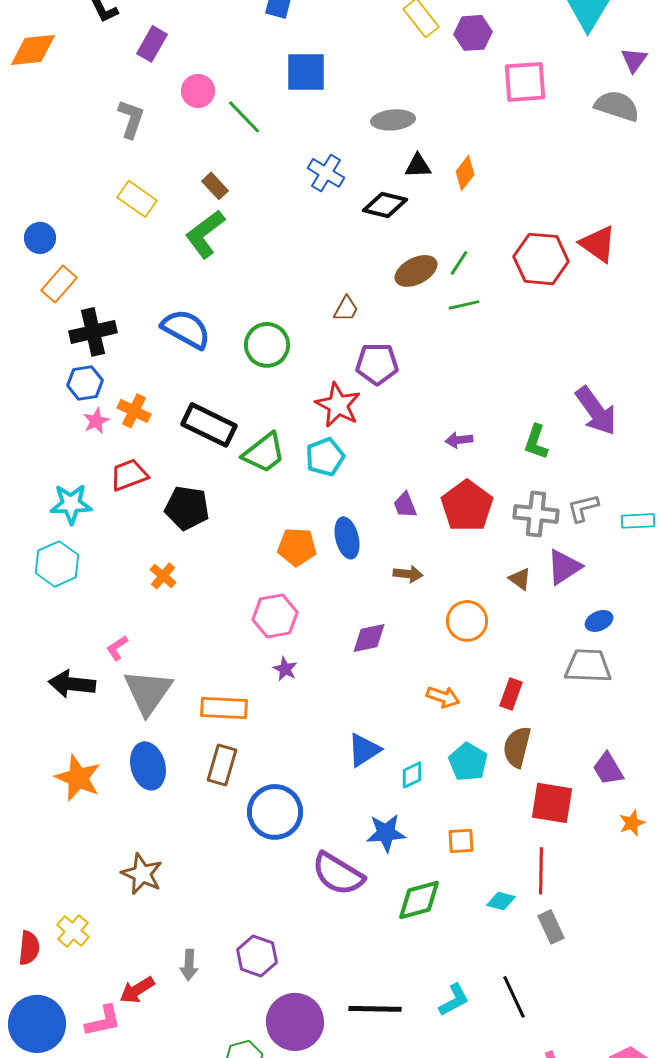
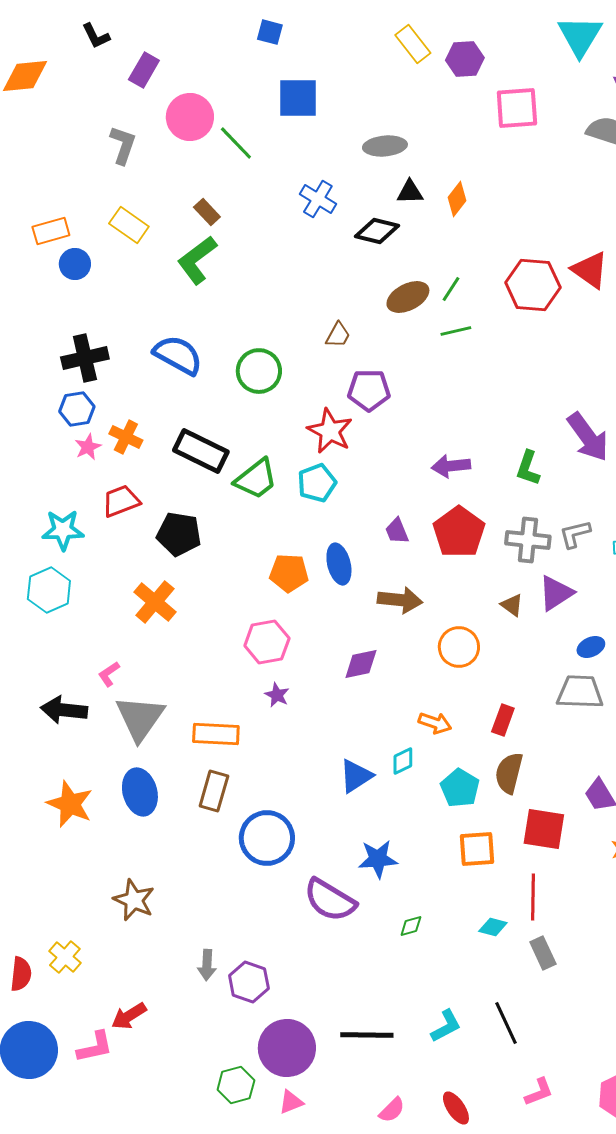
pink circle: (198, 91) -> (190, 117), size x1.4
blue circle: (40, 238) -> (75, 264), moved
orange rectangle: (59, 284) -> (51, 231), moved, turned 33
purple arrow: (459, 440) -> (451, 466), size x1.4
brown arrow: (408, 574) -> (400, 600), size x1.5
orange cross: (163, 576) -> (155, 602), size x1.6
cyan diamond: (412, 775) -> (403, 761), moved
orange square: (461, 841) -> (477, 849), moved, size x1.4
green diamond: (419, 900) -> (411, 926), size x0.5
gray arrow: (189, 965) -> (207, 965), moved

